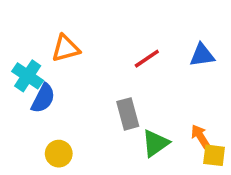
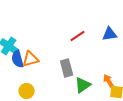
orange triangle: (66, 48) -> (31, 59), moved
blue semicircle: (43, 98) -> (18, 59), turned 138

